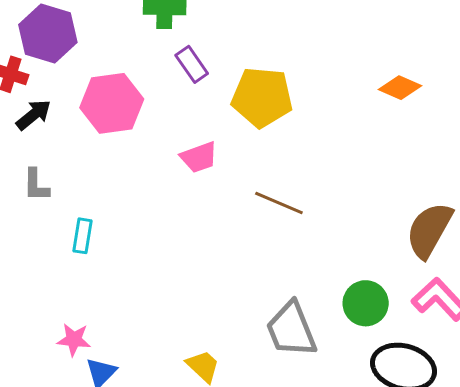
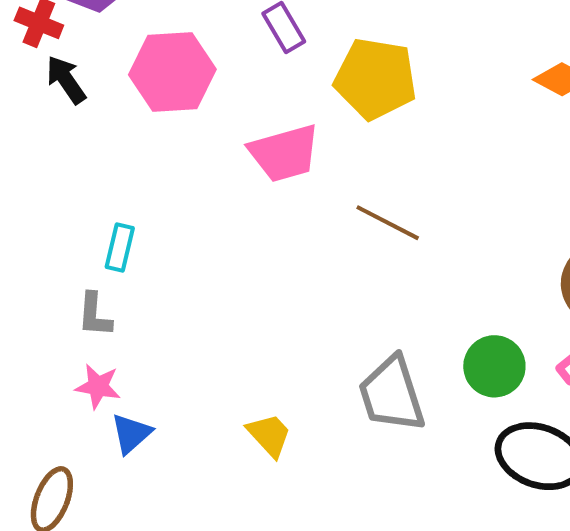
black arrow: (34, 115) -> (66, 80), turned -90
pink trapezoid: (199, 157) -> (284, 153), size x1.4
gray L-shape: (36, 185) -> (95, 315), moved

